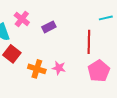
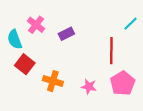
cyan line: (106, 18) -> (131, 24), turned -32
pink star: (59, 68) -> (89, 87), moved

